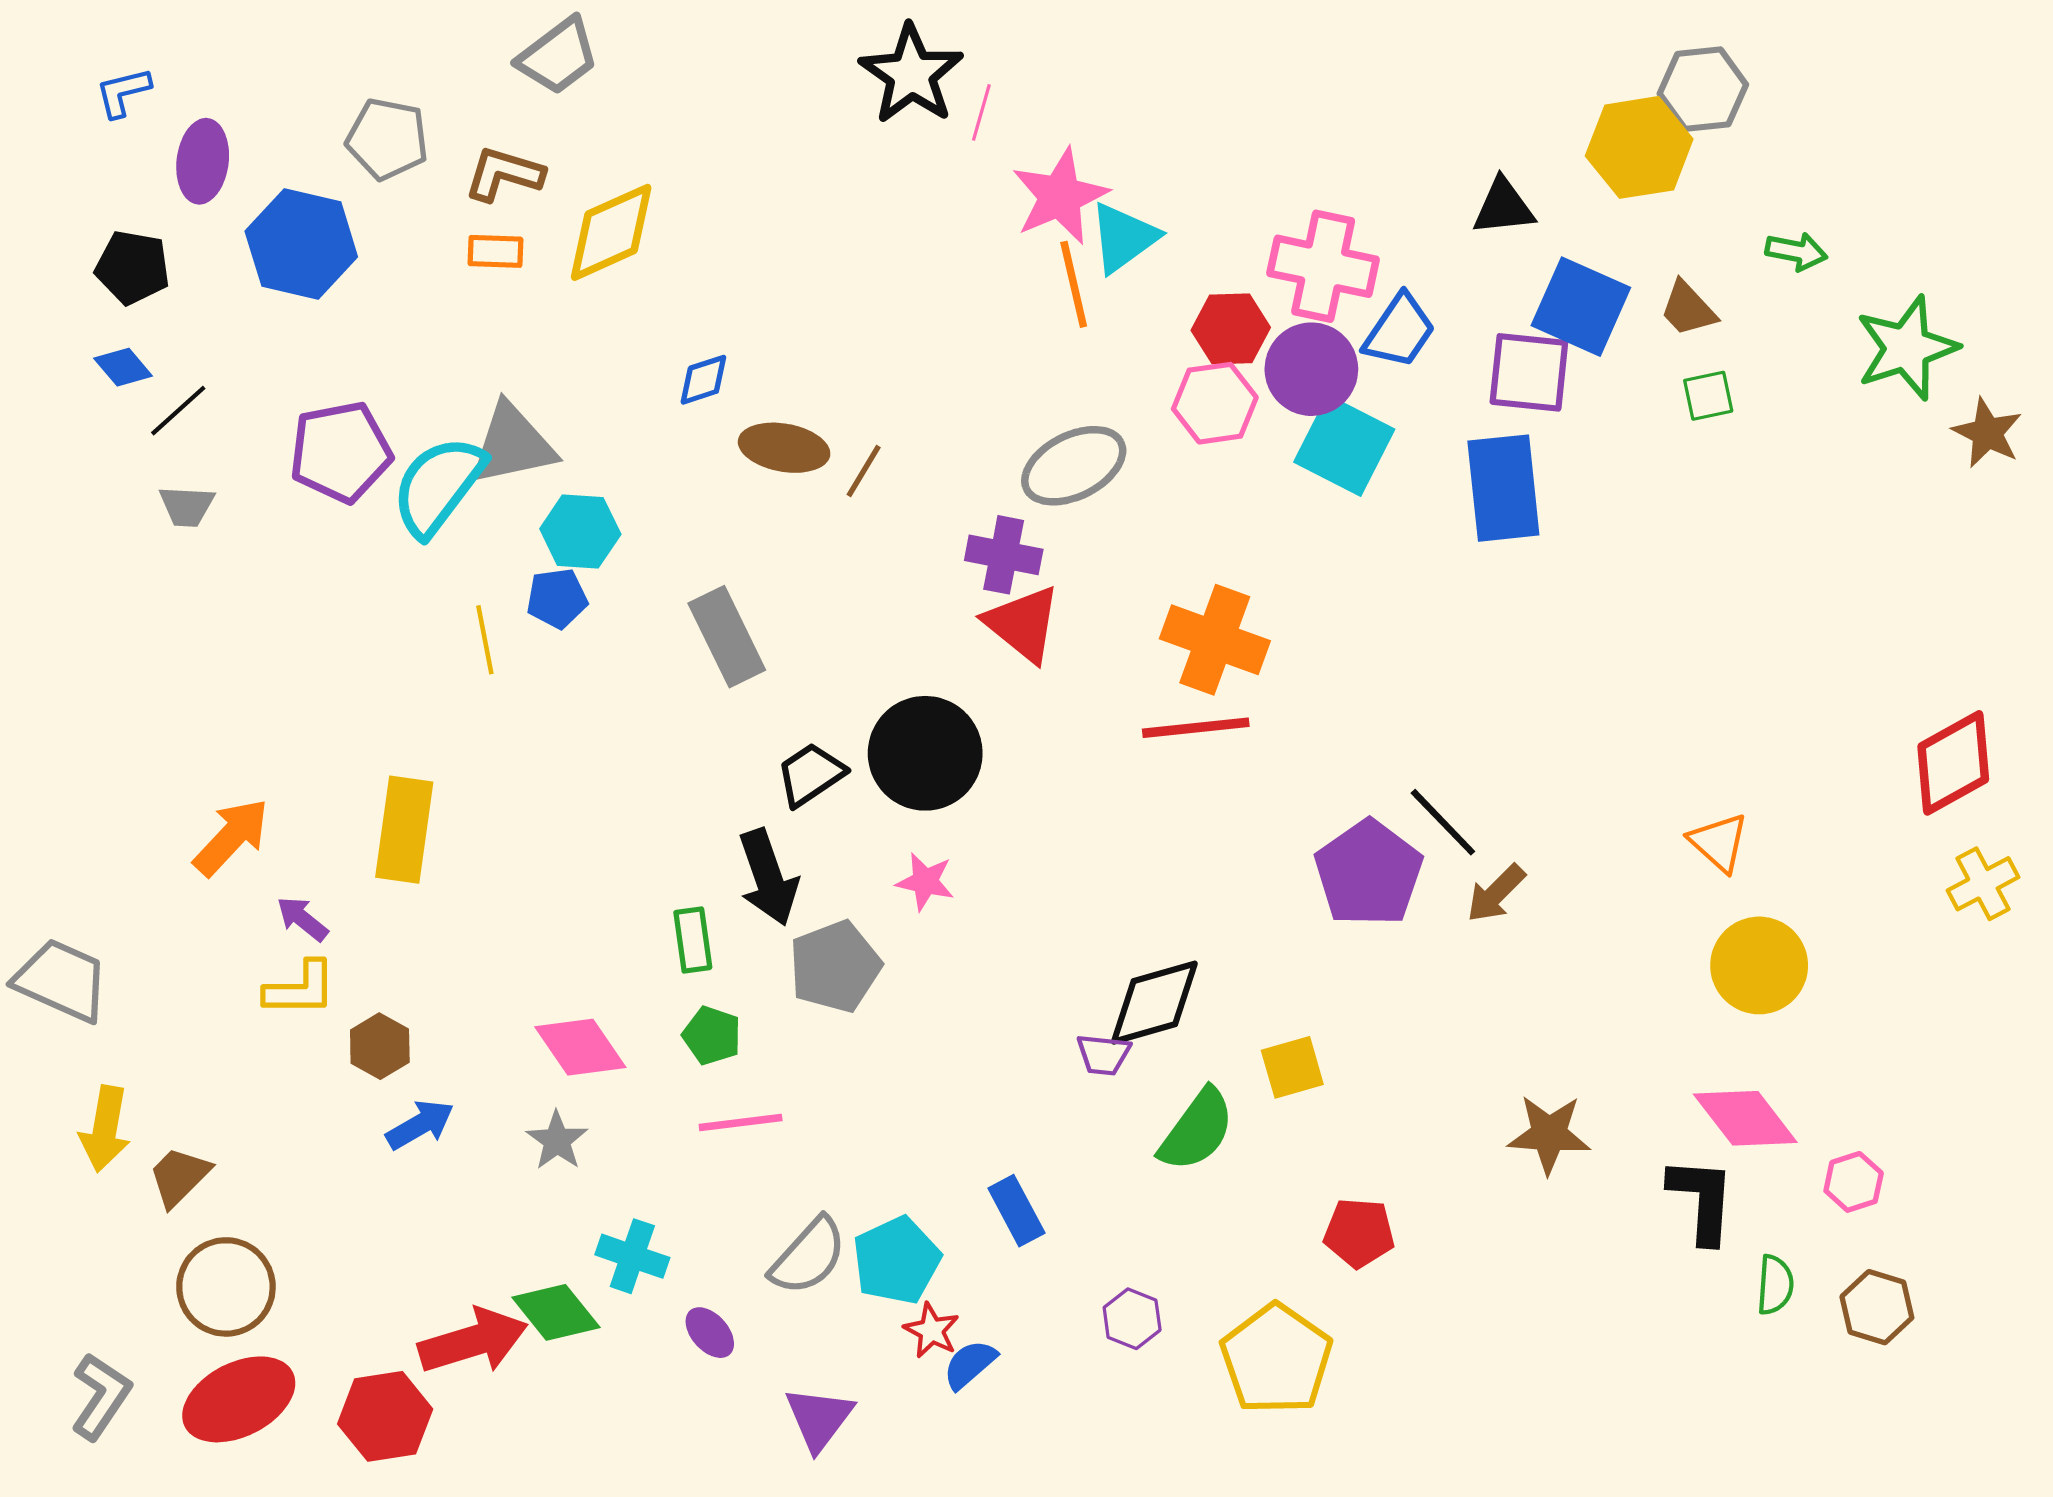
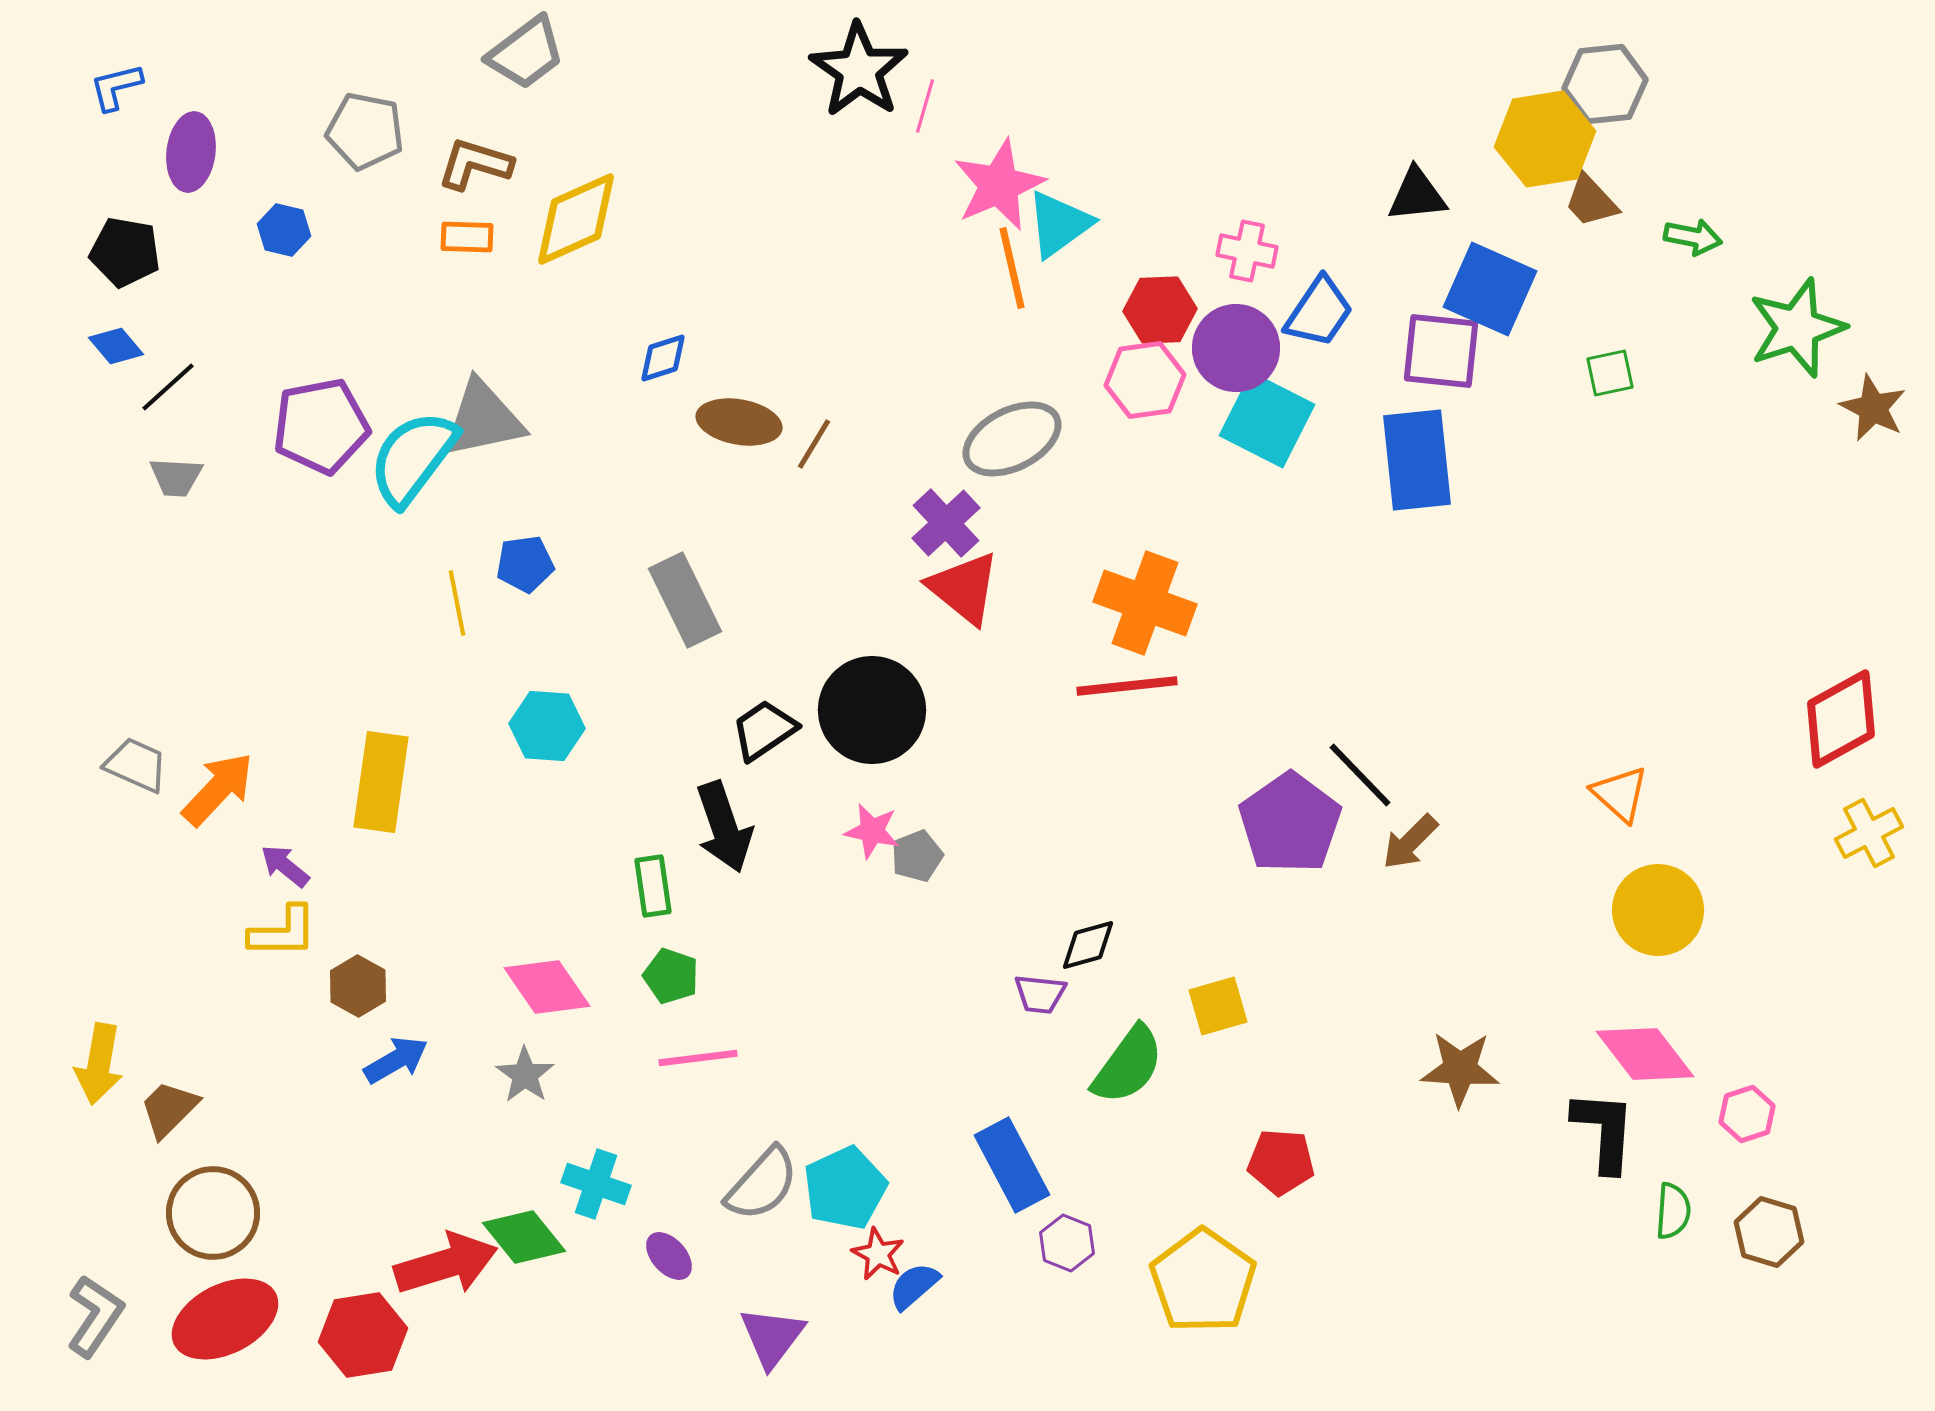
blue hexagon: (301, 244) -> (284, 230), size x0.5
pink cross: (1323, 266) -> (1247, 251), size x0.6
brown trapezoid: (1688, 309) -> (1591, 201), moved
cyan hexagon: (580, 532) -> (547, 726), moved
purple cross: (1004, 555) -> (946, 523), turned 36
gray pentagon: (835, 967) -> (917, 856), moved, size x0.6
gray trapezoid: (62, 980) -> (136, 765), moved, size x0.7
black diamond: (1154, 1003) -> (1088, 945), size x0.6
blue rectangle: (1016, 1211) -> (1012, 1165), moved, size x1.4

